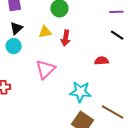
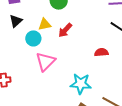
red arrow: (66, 38) -> (65, 30), turned 35
cyan circle: (14, 46) -> (33, 38), moved

